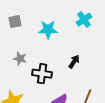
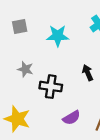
black arrow: (74, 62) -> (88, 73), turned -56

